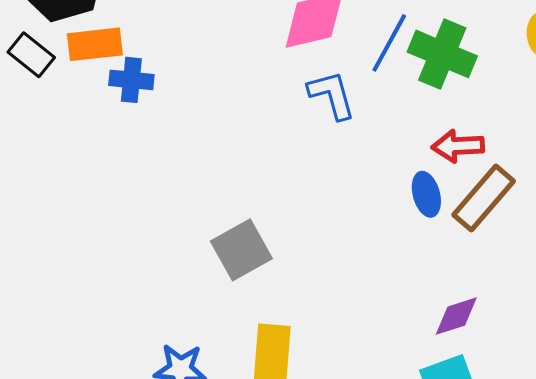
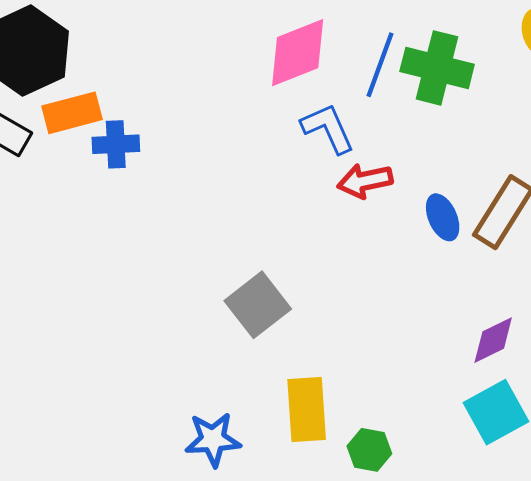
red arrow: (458, 146) -> (365, 181), moved

